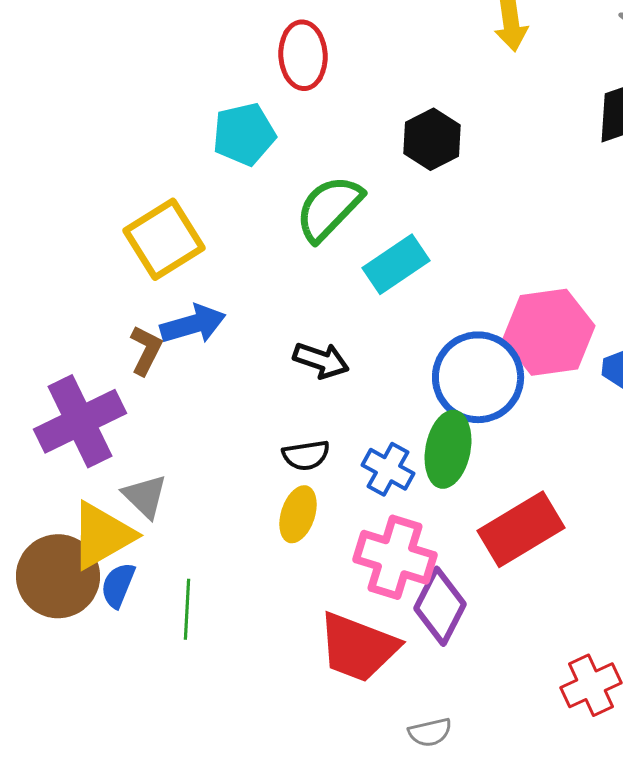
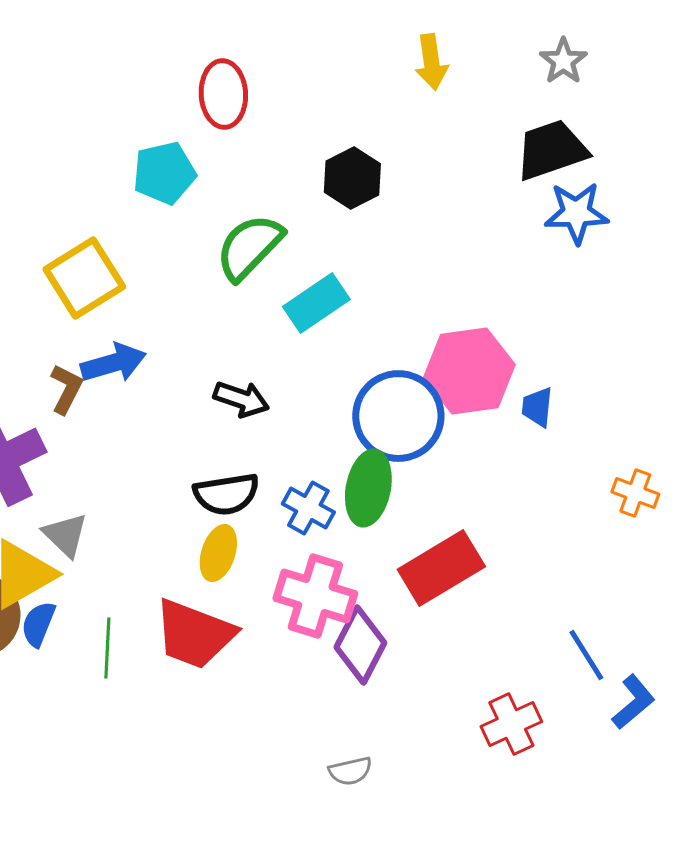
black semicircle: (306, 455) -> (226, 494), size x1.4
red trapezoid: (358, 647) -> (194, 634), moved

